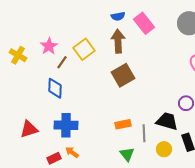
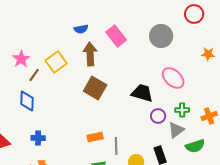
blue semicircle: (118, 16) -> (81, 29), moved
brown square: (123, 75) -> (95, 88), turned -30
black trapezoid: (167, 121) -> (142, 93), moved
blue cross: (66, 125) -> (38, 138), size x0.6

